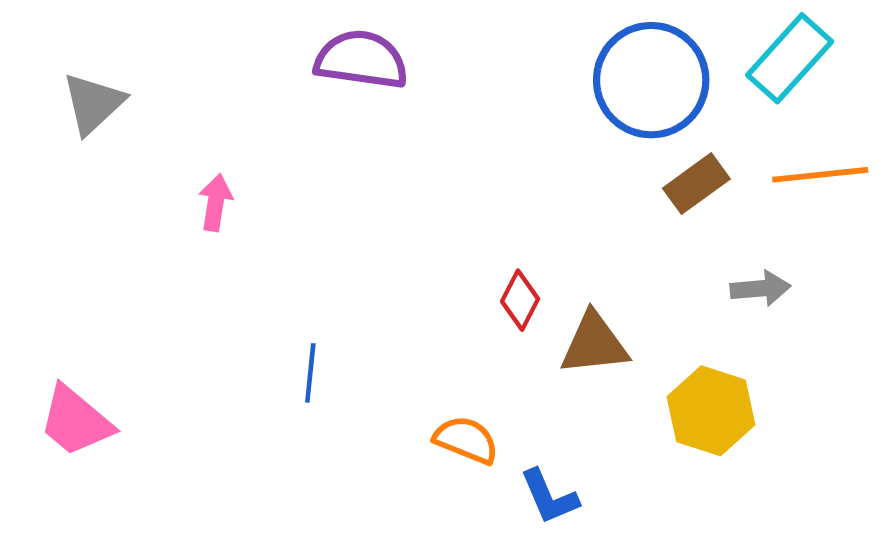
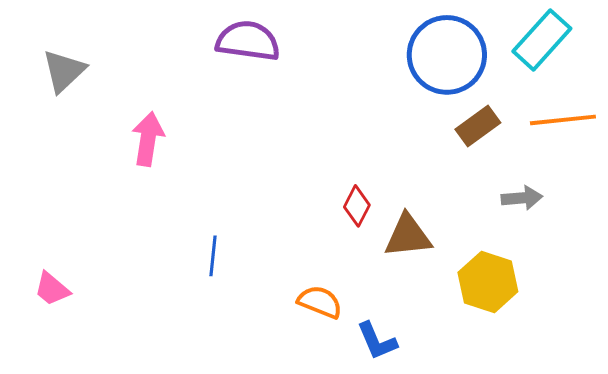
pink arrow: (216, 203) -> (148, 139), size x1.4
pink trapezoid: (76, 421) -> (52, 289), size x0.7

